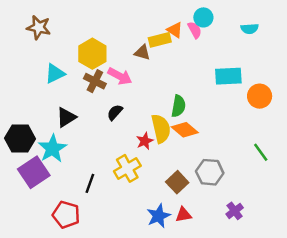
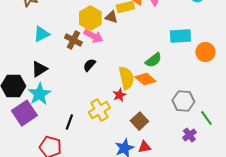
yellow hexagon: (92, 54) -> (90, 18), moved
green semicircle: (178, 106) -> (153, 60), moved, turned 42
black triangle: (66, 117) -> (39, 69), moved
red star: (145, 141) -> (119, 95), moved
green line: (261, 152) -> (206, 118), moved
gray hexagon: (210, 172) -> (183, 101), moved
purple cross: (235, 211) -> (189, 135), moved

